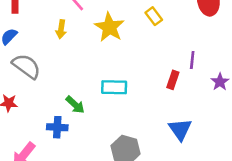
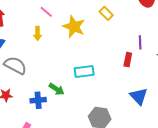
blue cross: (57, 127) -> (38, 100), moved

